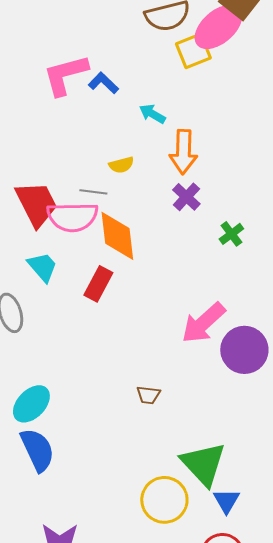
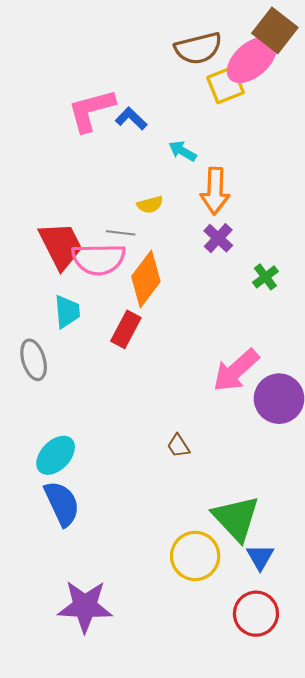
orange diamond: (117, 236) -> (146, 279), turned 44
cyan trapezoid: (42, 267) -> (67, 312), turned 36
brown trapezoid: (148, 395) -> (178, 446), turned 50

